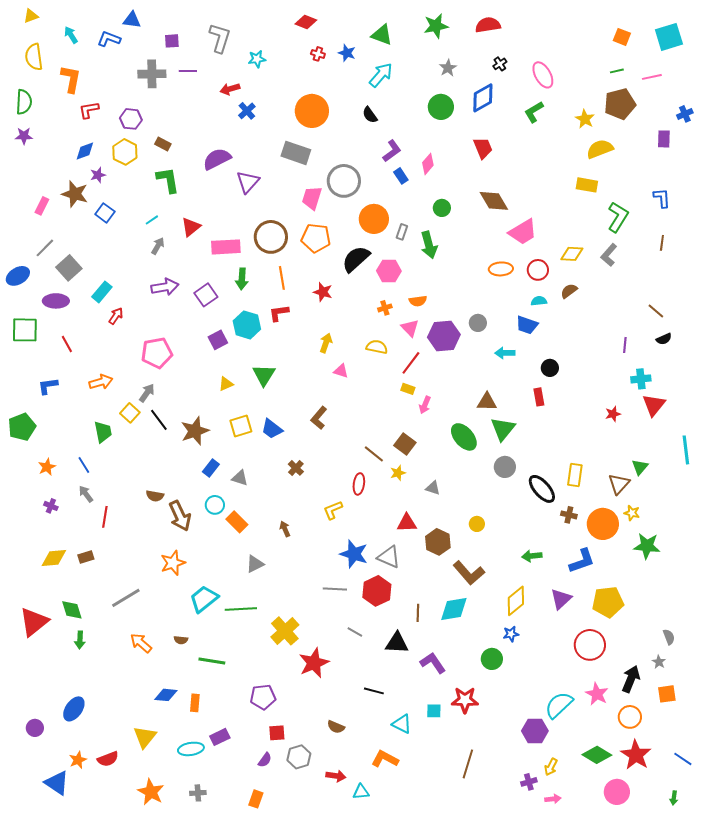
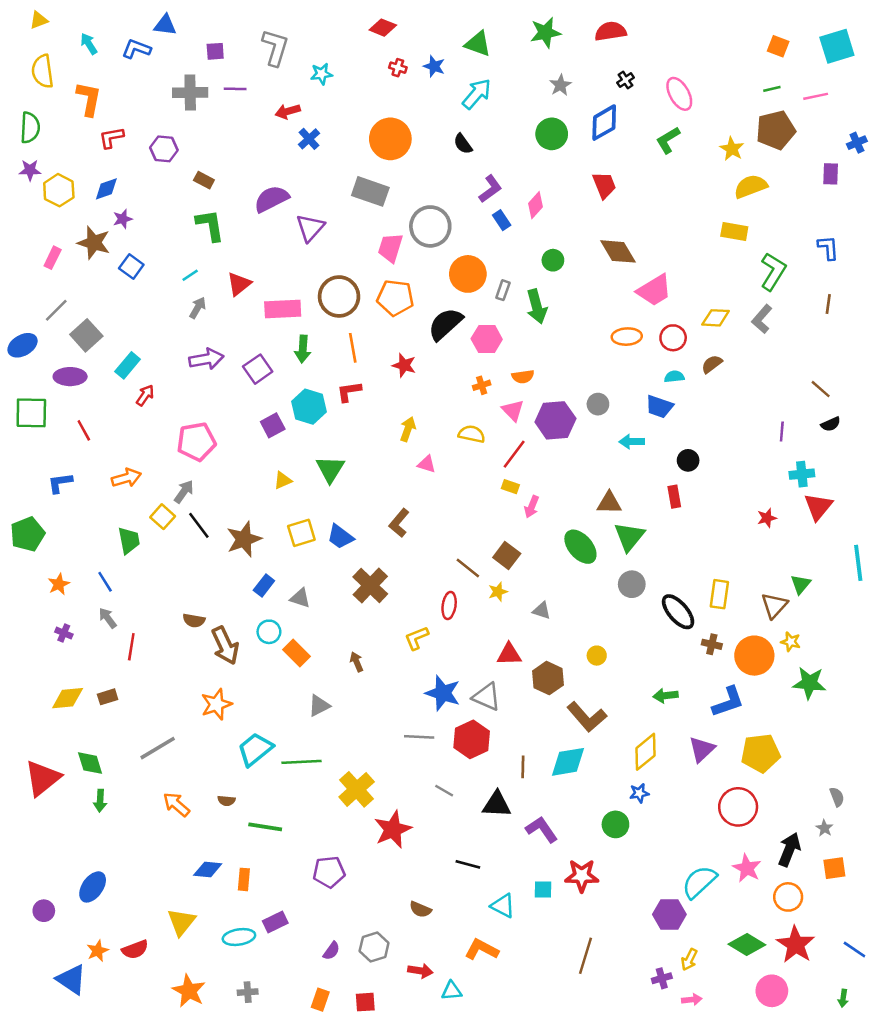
yellow hexagon: (125, 152) -> (59, 190), moved
brown cross: (296, 468) -> (370, 585), size x1.8
red square: (277, 733) -> (365, 1002), moved

